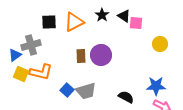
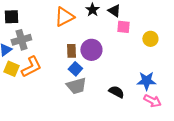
black square: (49, 22) -> (11, 17), moved
pink square: (136, 23) -> (123, 27), moved
orange L-shape: (41, 72) -> (31, 67), turned -40
blue square: (67, 90) -> (75, 69), moved

